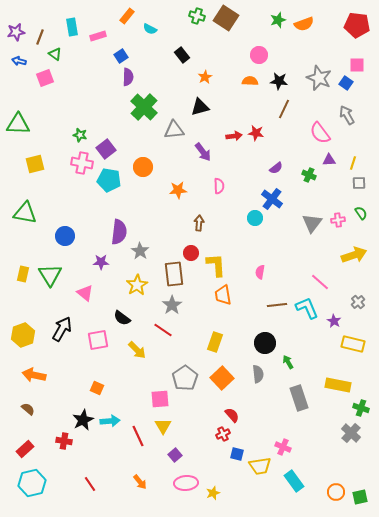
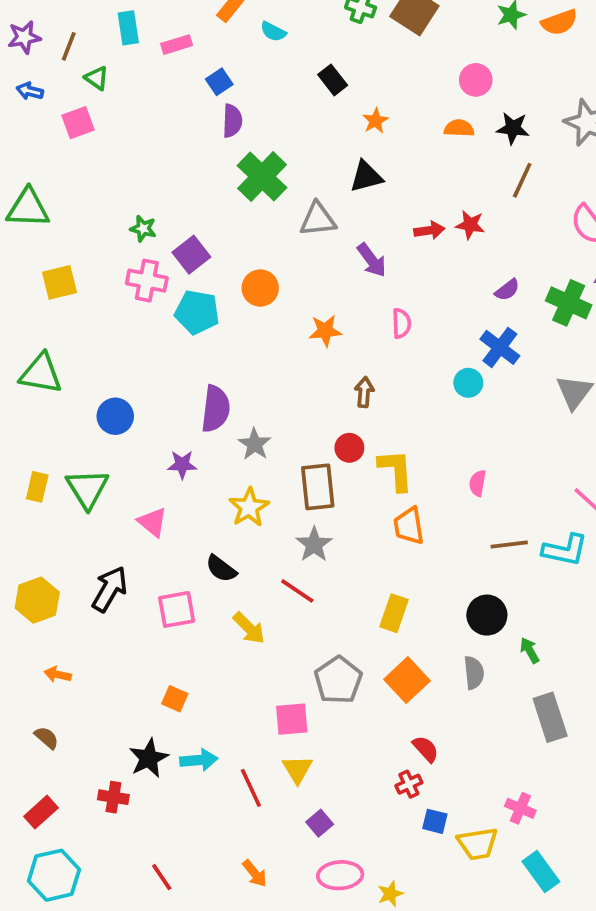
green cross: (309, 175) -> (569, 303), size x1.6
cyan L-shape: (307, 308) -> (565, 550), turned 125
orange arrow: (34, 375) -> (58, 675), size x0.6

